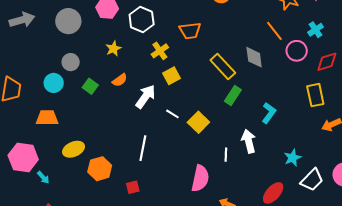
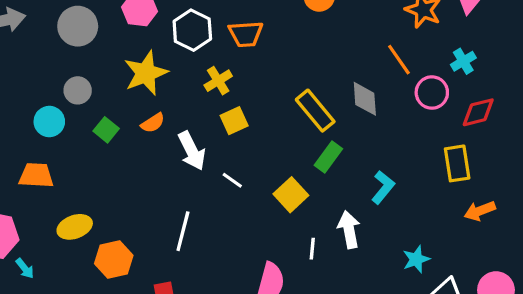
orange trapezoid: (190, 31) -> (246, 34), moved
yellow star: (113, 49) -> (146, 73), size x1.8
white arrow: (146, 97) -> (192, 151), turned 115
yellow square: (198, 122) -> (291, 195), moved

